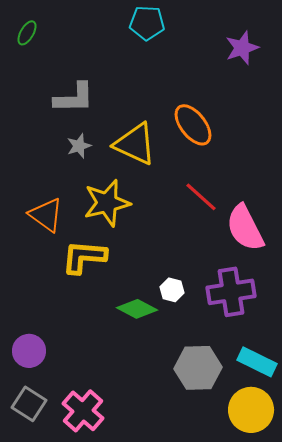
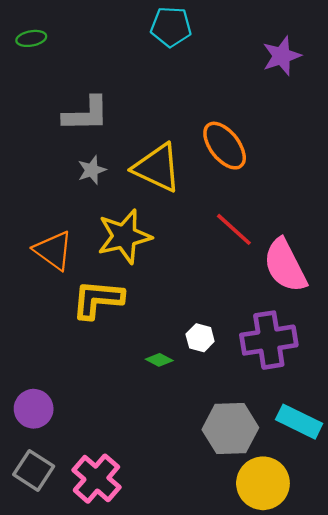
green ellipse: (27, 33) -> (31, 38), turned 50
green diamond: (137, 309) -> (159, 360), size x0.6
yellow circle: (251, 410) -> (263, 483), moved

